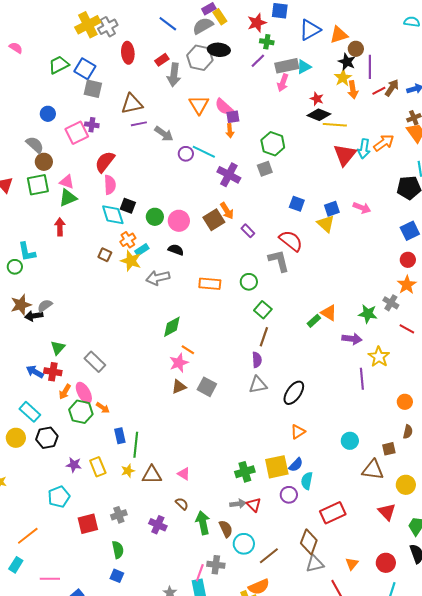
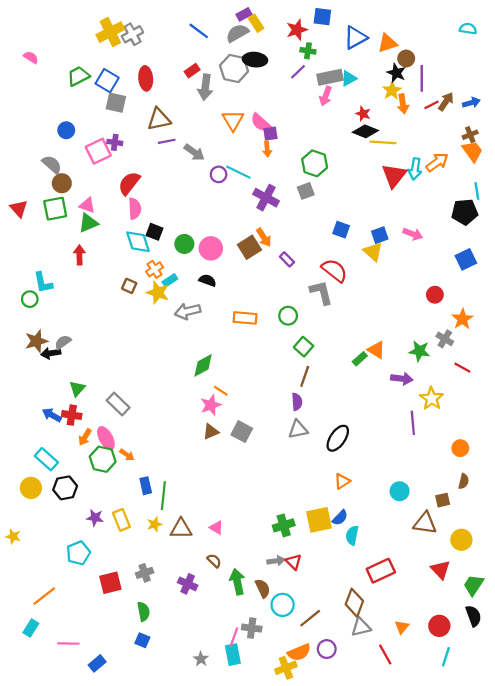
red ellipse: (128, 53) -> (146, 78), moved
red circle: (408, 260) -> (435, 295), moved
purple circle: (289, 495) -> (327, 649), moved

